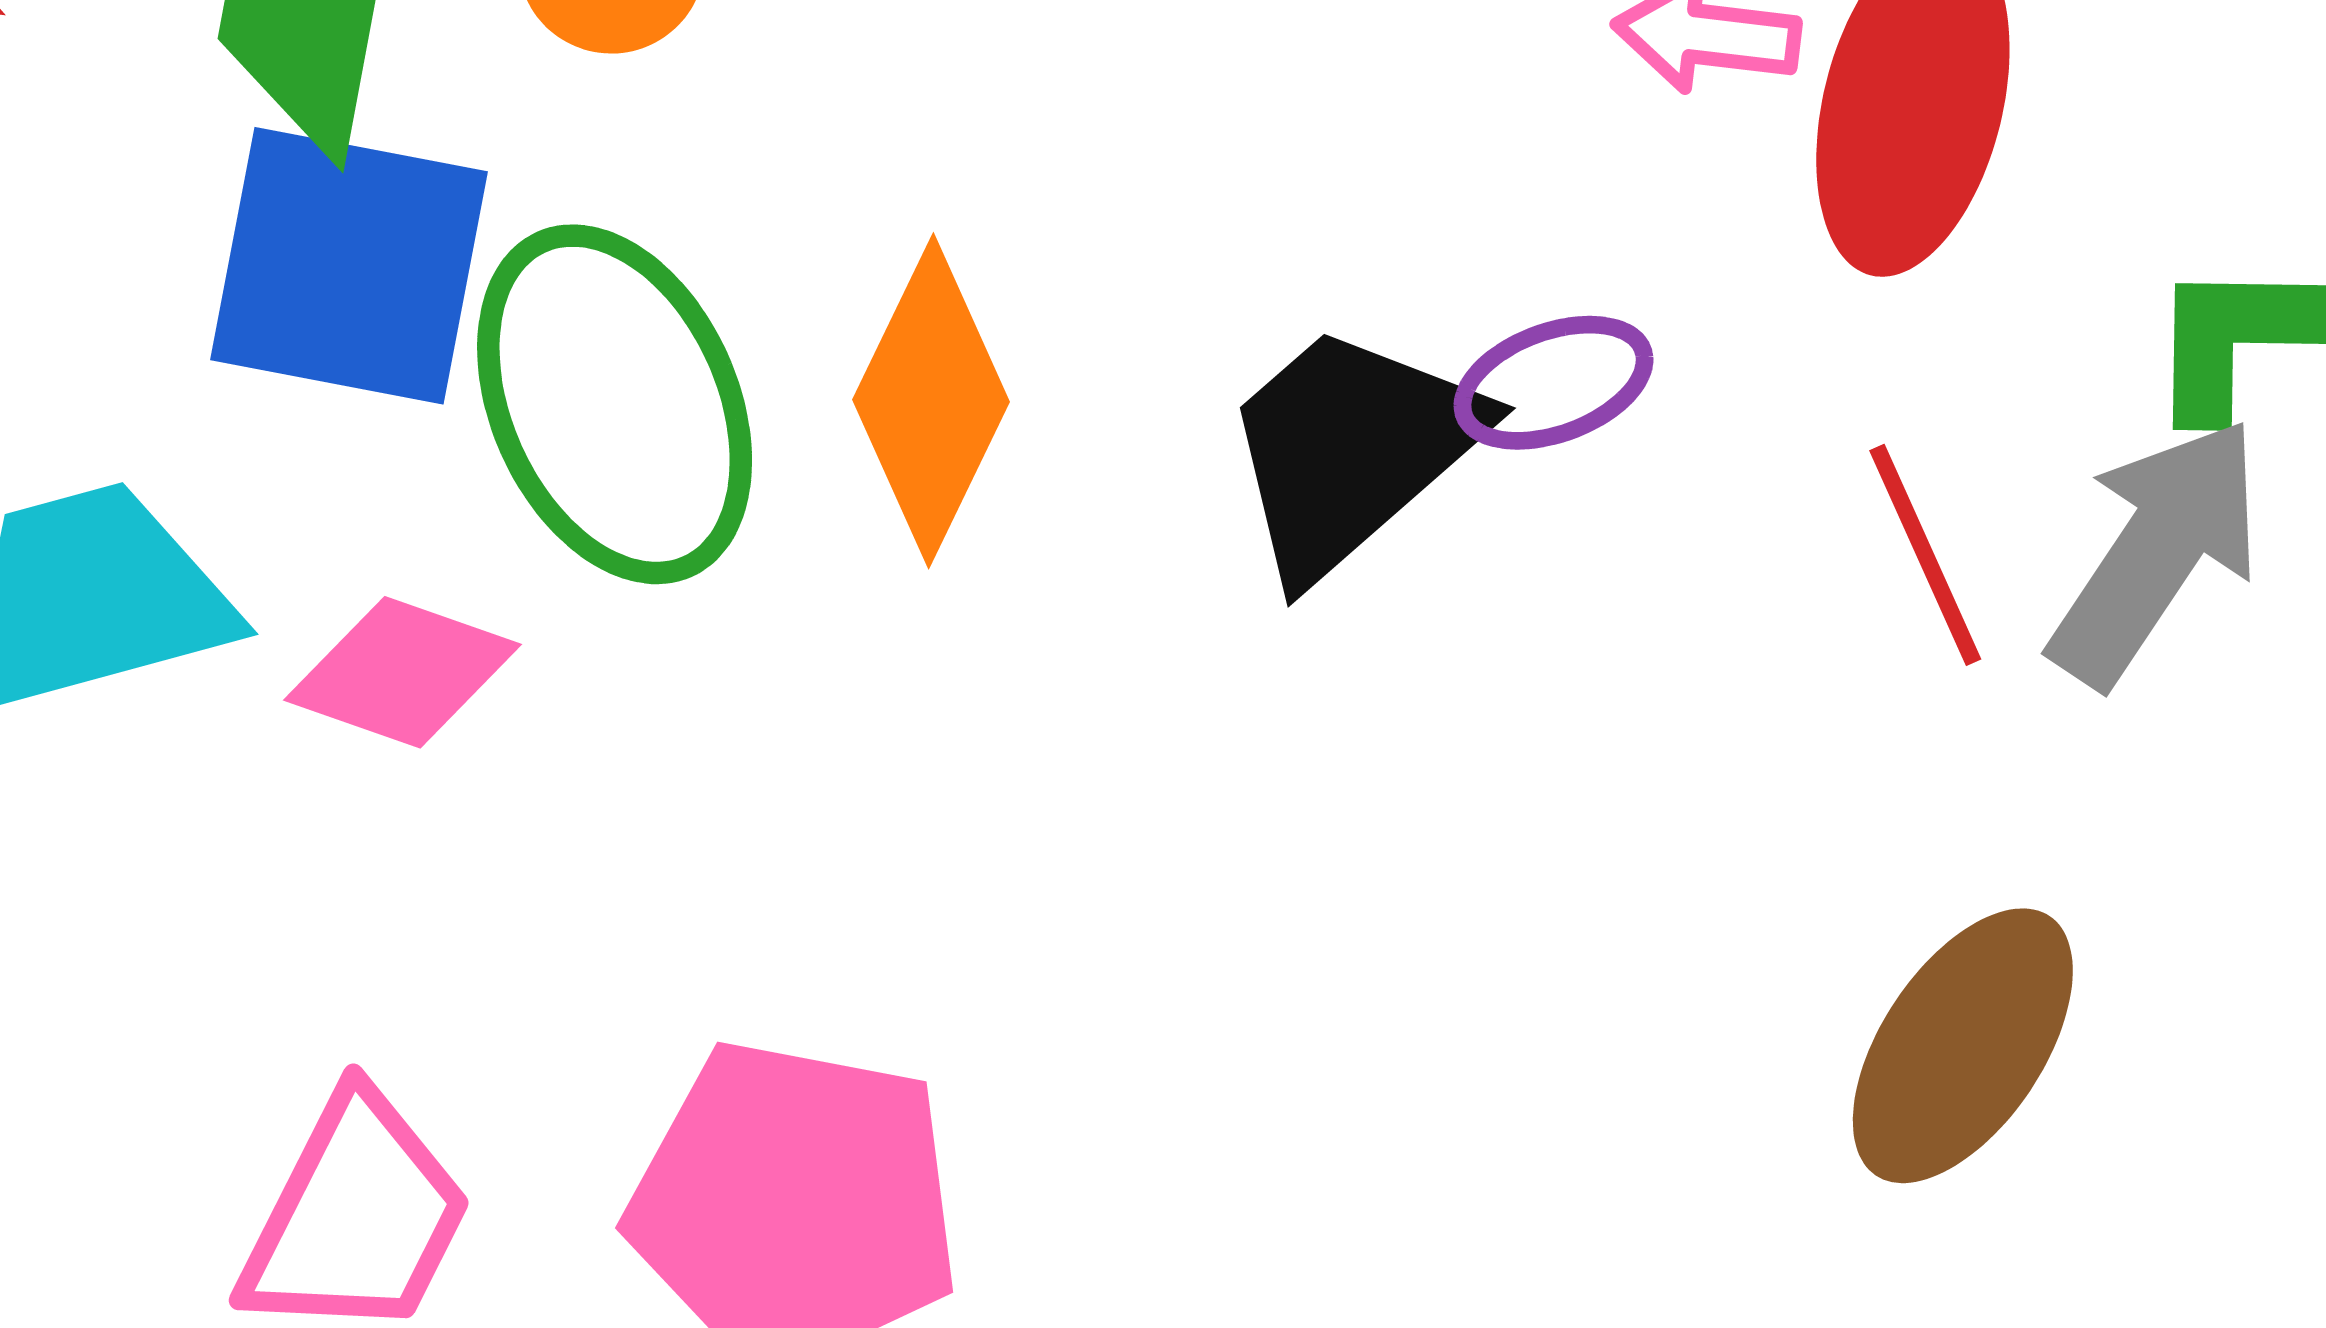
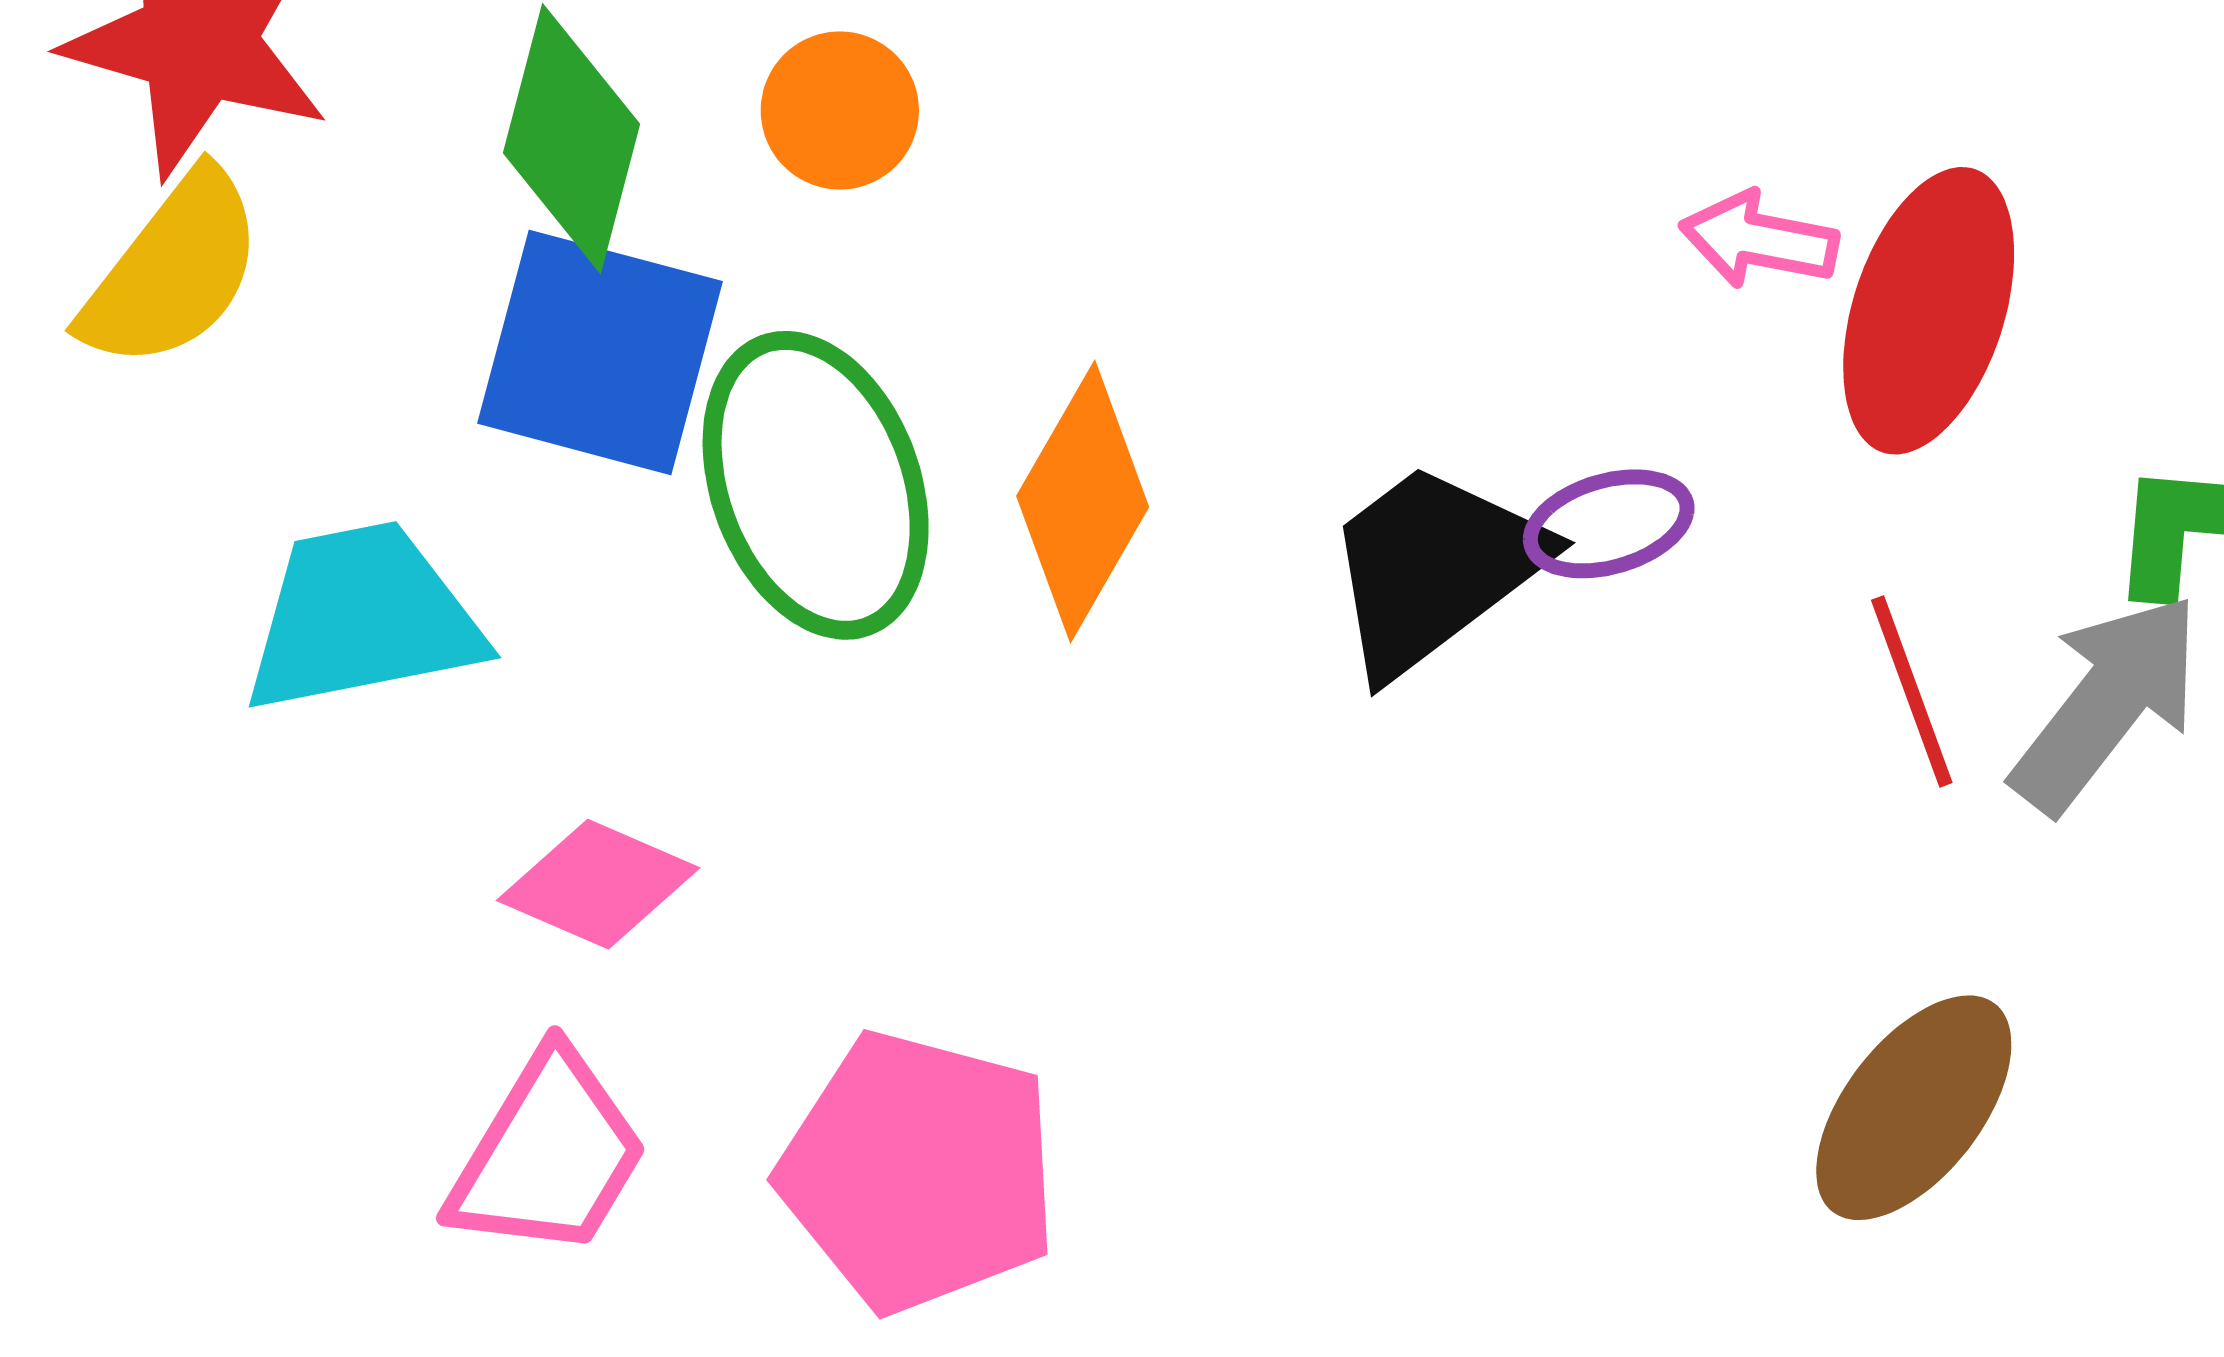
pink diamond: (403, 672) -> (598, 884), moved

